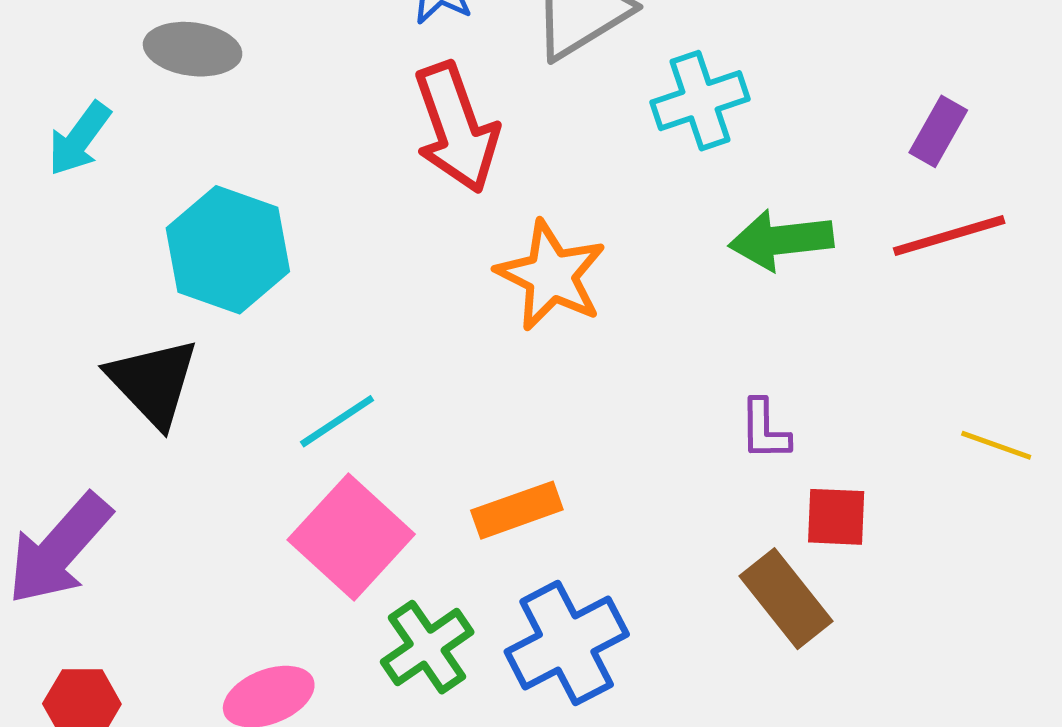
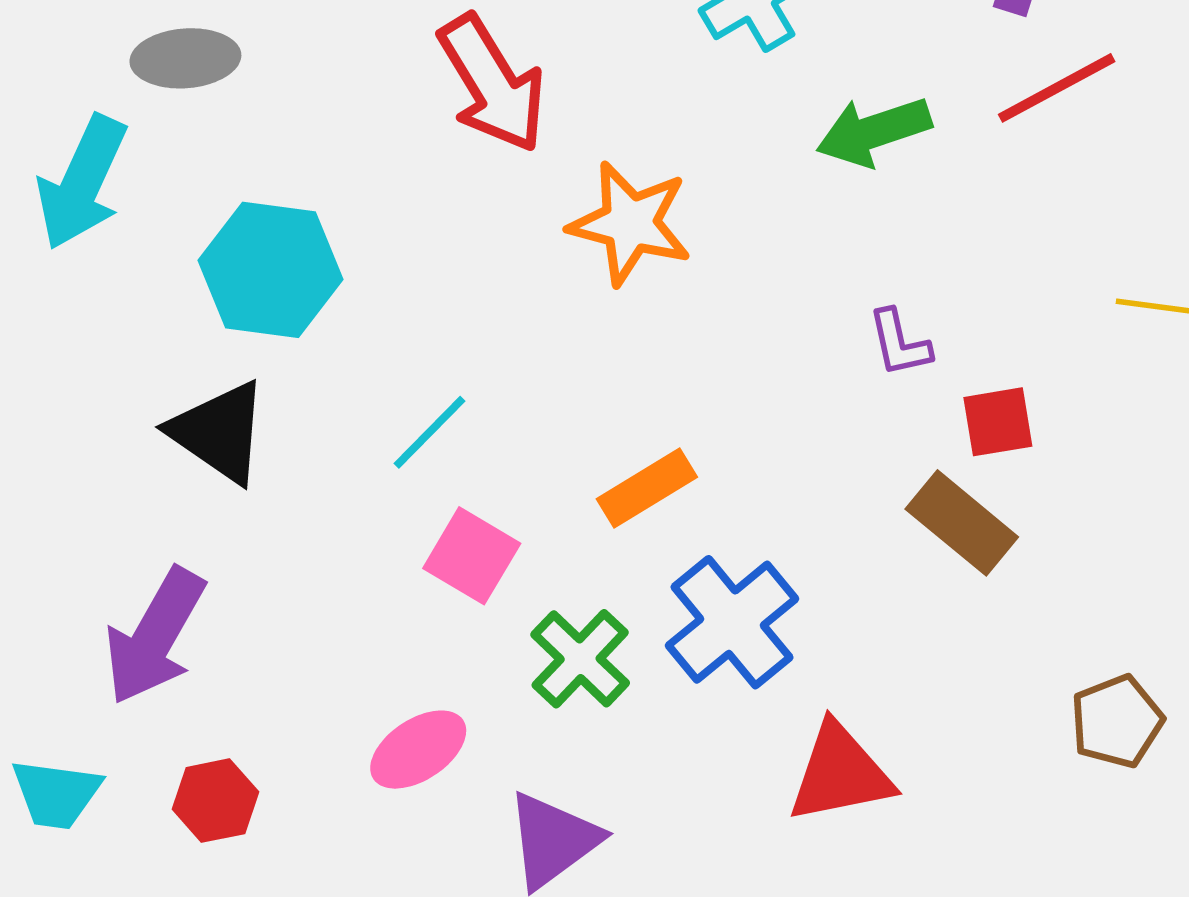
cyan arrow: (79, 139) -> (82, 183), size x1.5
pink square: (351, 537) -> (472, 556), size x0.7

